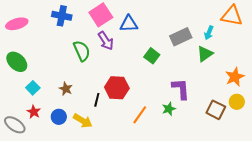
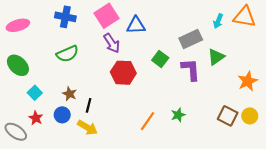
cyan arrow: (209, 33) -> (218, 21), moved
green semicircle: (82, 51) -> (67, 54), moved, turned 90
red hexagon: (117, 88) -> (123, 73), moved
purple L-shape: (181, 89) -> (191, 70), moved
black line: (97, 100) -> (89, 105), moved
yellow circle: (237, 102) -> (250, 116), moved
blue circle: (59, 117) -> (62, 115), moved

